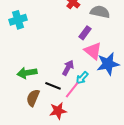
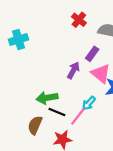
purple arrow: (68, 68) -> (73, 70), moved
green arrow: (27, 73) -> (47, 98), moved

